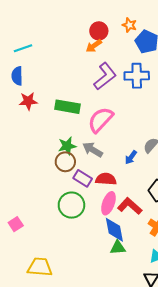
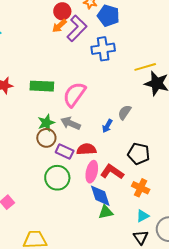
purple L-shape: (105, 76) -> (77, 28), moved

